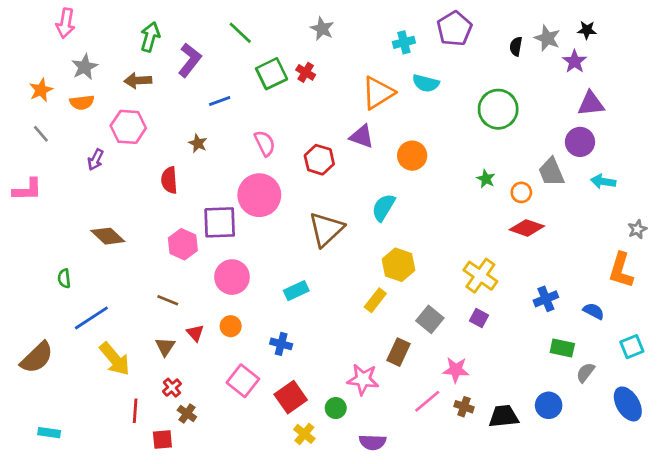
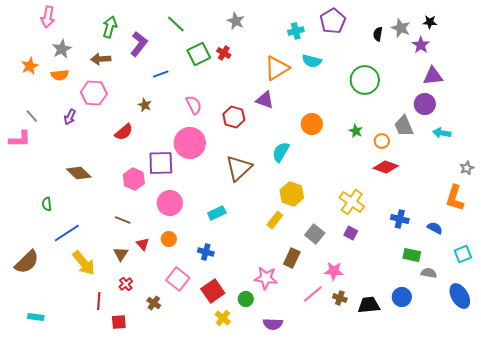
gray line: (41, 134) -> (32, 116), moved
orange circle: (412, 156) -> (312, 124), moved
red semicircle: (169, 180) -> (124, 132), turned -126
blue cross: (546, 299) -> (400, 219), turned 36
gray semicircle: (585, 373) -> (429, 273), turned 63
brown cross: (187, 414) -> (154, 303), moved

